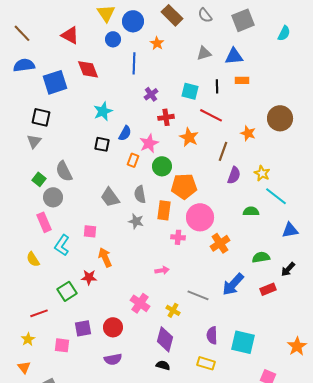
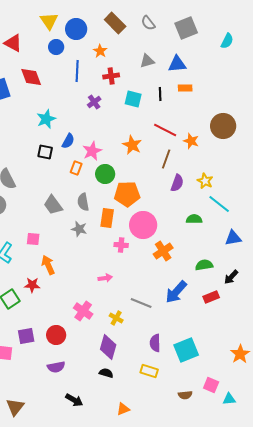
red line: (211, 115) -> (165, 130), moved
red cross: (166, 117) -> (111, 76), moved
cyan square: (243, 342) -> (186, 350), turned -35

